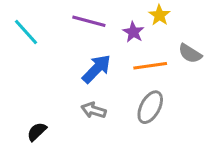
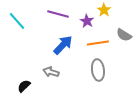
gray ellipse: (150, 107) -> (98, 70), turned -35
gray arrow: (93, 110) -> (51, 72), moved

